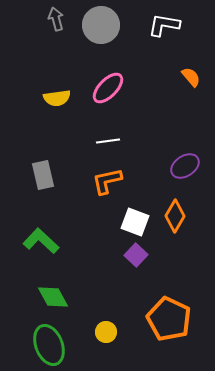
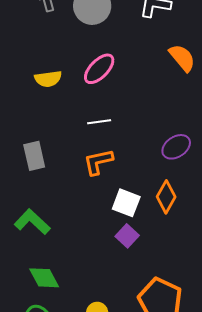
orange semicircle: (191, 77) -> (182, 58), size x1.4

